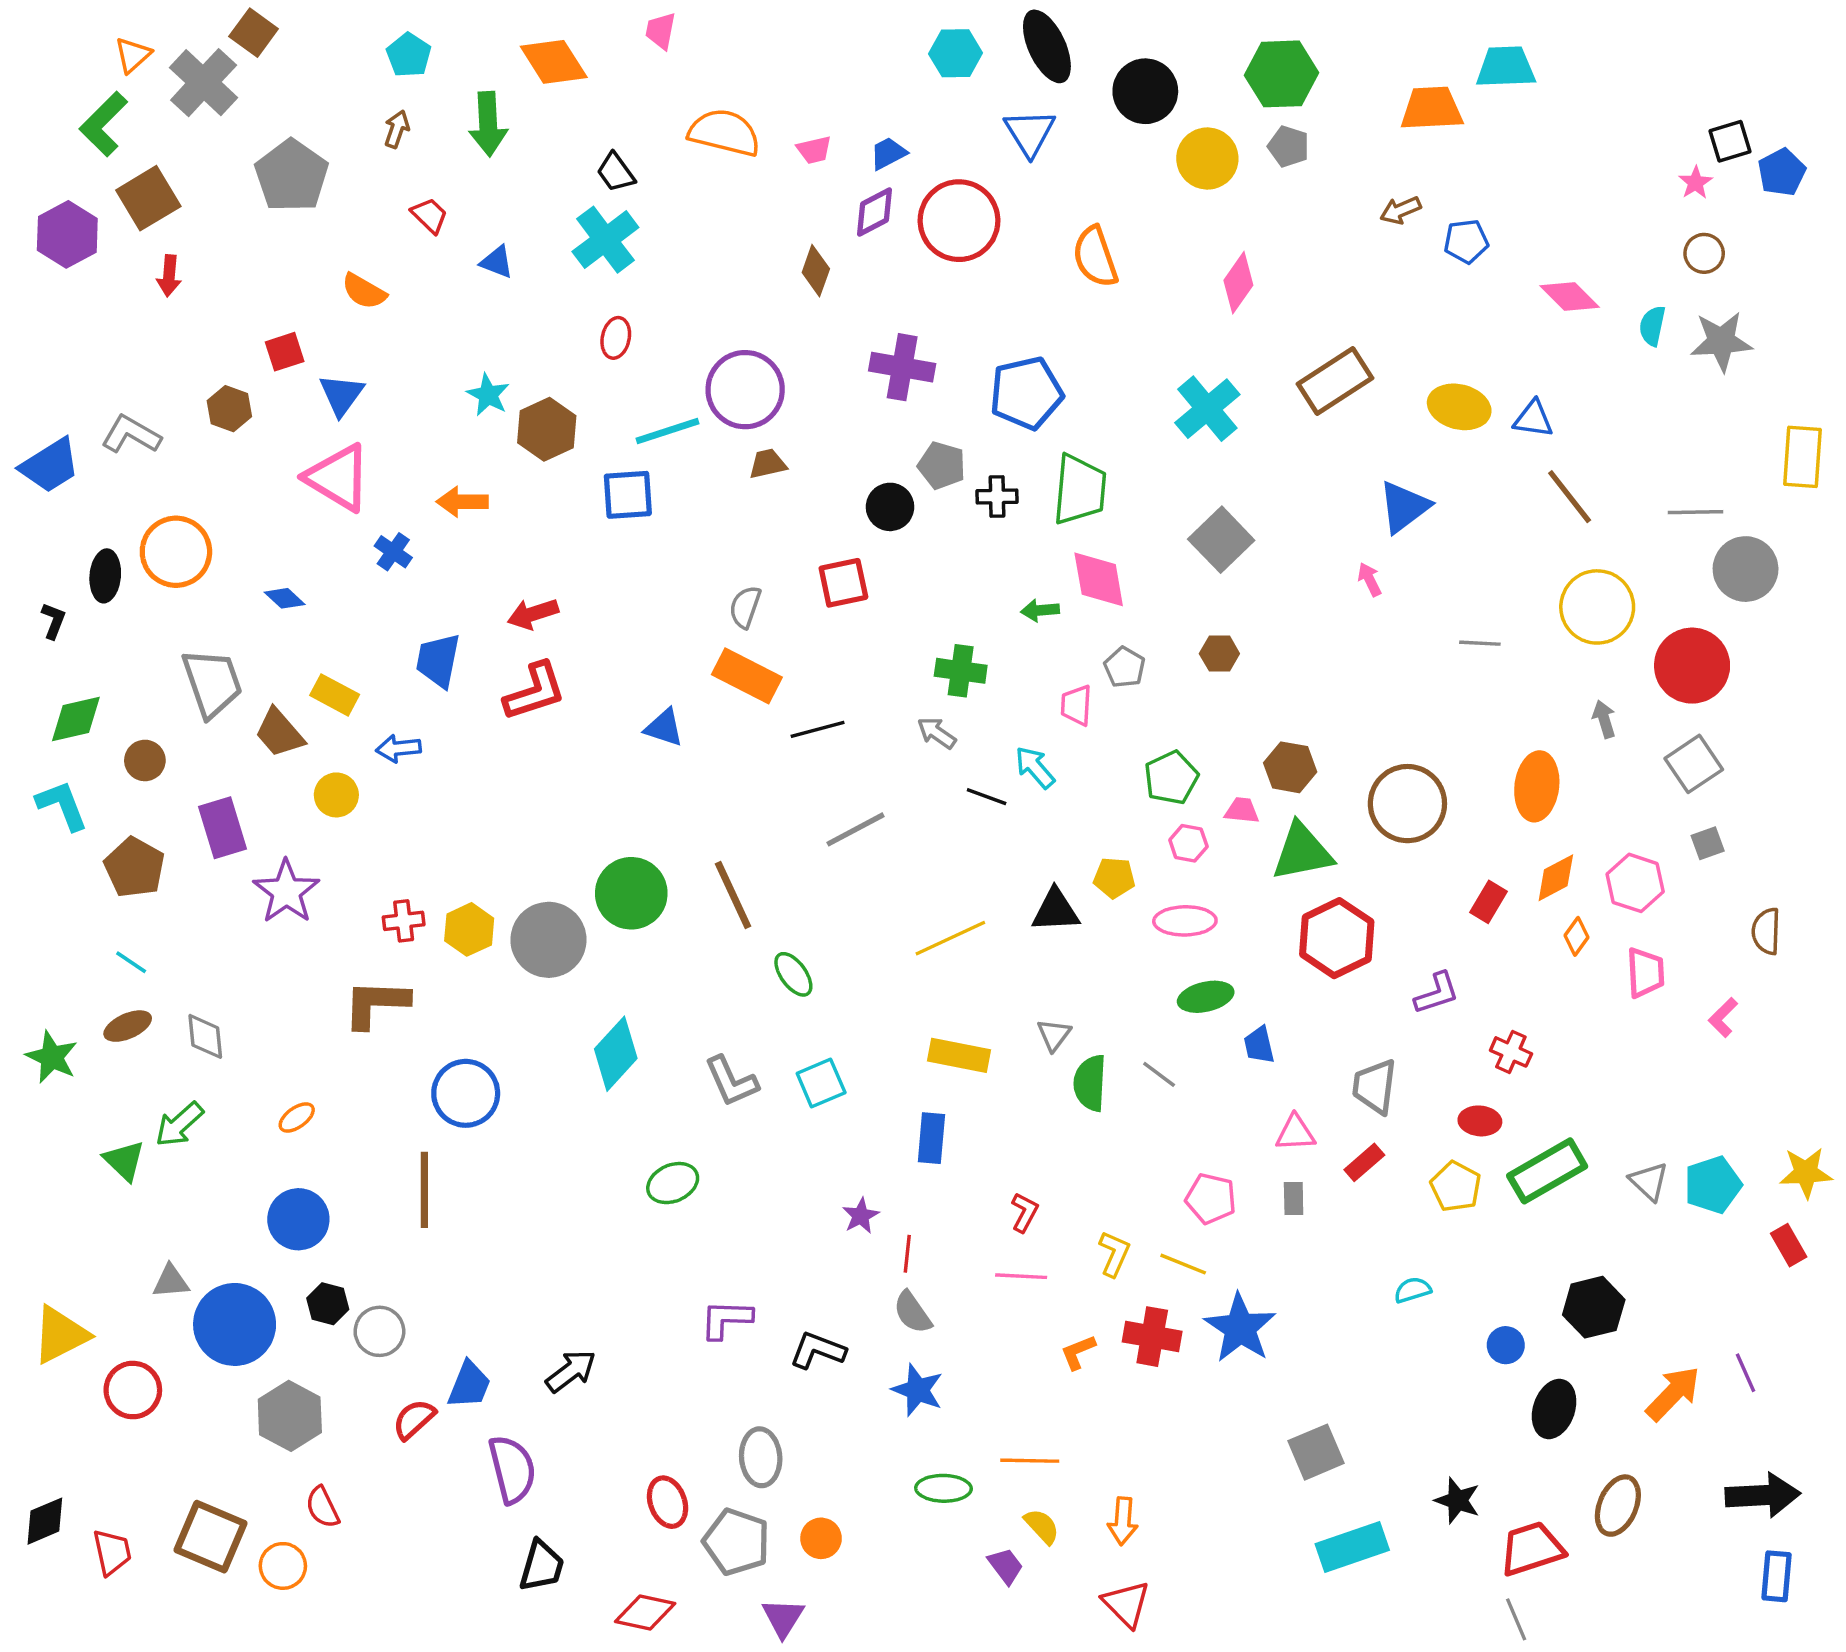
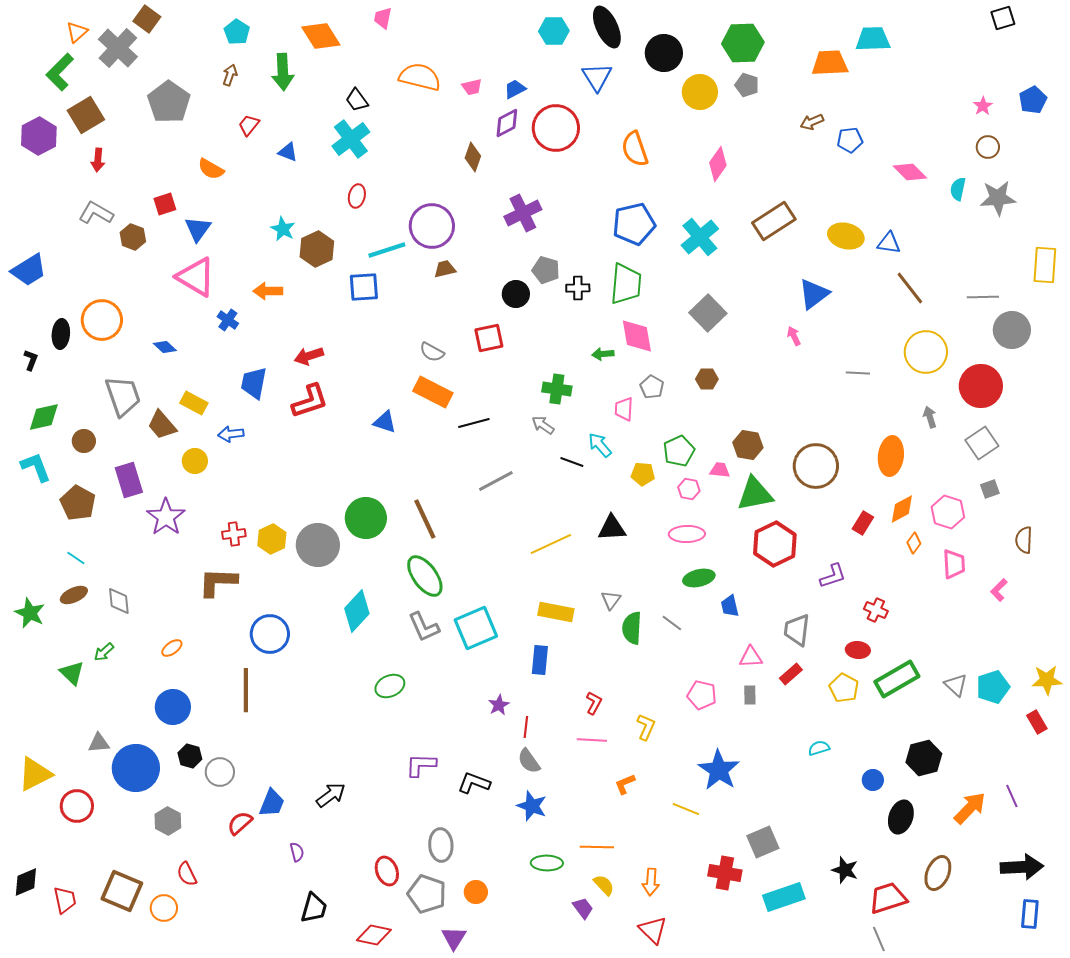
black square: (1730, 141) -> (1003, 18), moved
red trapezoid: (429, 215) -> (249, 125), turned -95
purple cross: (902, 367) -> (523, 213), turned -36
blue pentagon: (1026, 393) -> (634, 224), moved
gray L-shape: (131, 434) -> (96, 213), moved
gray semicircle: (745, 607) -> (432, 352), turned -80
yellow pentagon: (1114, 878) -> (643, 474), moved
green ellipse: (793, 974) -> (425, 576), moved, size x1.6
cyan square: (821, 1083) -> (476, 628), size x1.5
green arrow: (179, 1124) -> (104, 652), size x0.7
yellow line: (1183, 1264) -> (686, 809), moved
red cross: (1152, 1337) -> (725, 873), moved
gray hexagon: (290, 1416) -> (168, 821), size x0.7
purple semicircle: (512, 1469) -> (297, 852), size x0.5

